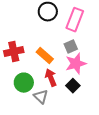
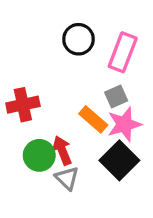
orange rectangle: (45, 56) -> (93, 119), moved
red arrow: (51, 78) -> (62, 150), moved
black square: (73, 86) -> (119, 160), size x1.6

